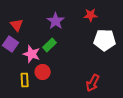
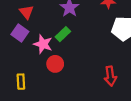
yellow rectangle: (25, 80) -> (21, 82), moved
red arrow: (93, 83) -> (110, 76), turned -36

